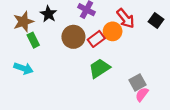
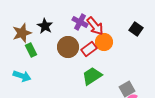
red arrow: (126, 18) -> (95, 26), moved
black square: (156, 21) -> (136, 29), moved

